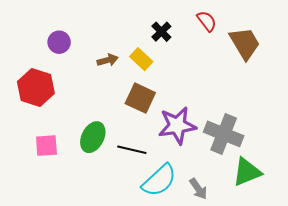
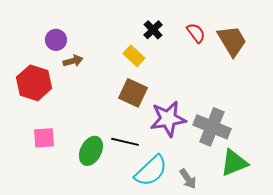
red semicircle: (207, 21) -> (196, 33), moved
brown arrow: (108, 60) -> (73, 61), moved
green ellipse: (93, 137) -> (91, 151), moved

